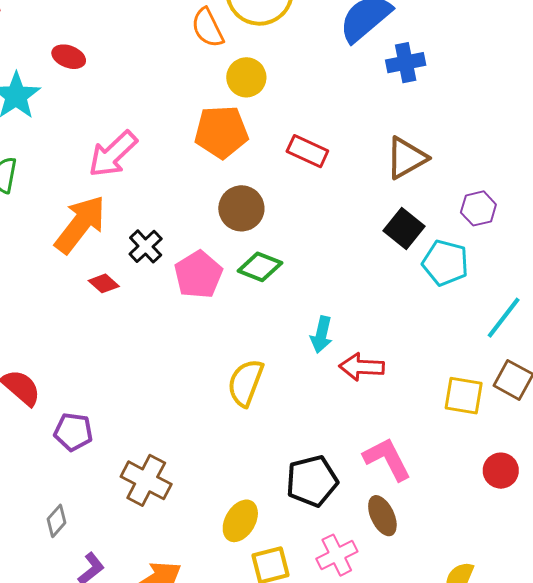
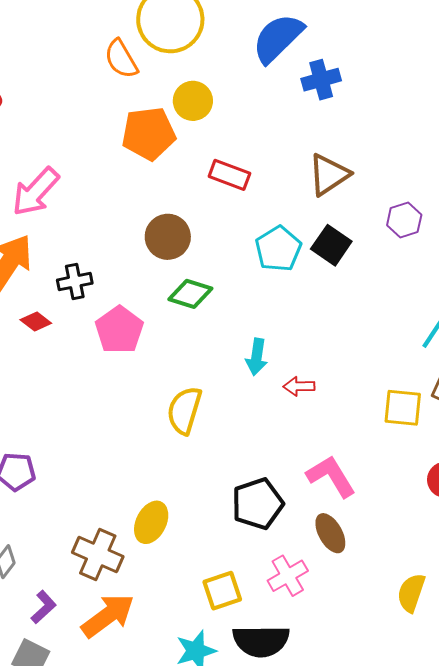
yellow circle: (246, 77) -> (193, 101), moved
orange pentagon: (221, 132) -> (149, 134), moved
black cross: (146, 246) -> (75, 282), turned 36
cyan pentagon: (445, 263) -> (278, 249), moved, turned 30
pink pentagon: (198, 275) -> (119, 330), moved
red arrow: (362, 367) -> (299, 386), size x0.7
brown cross: (146, 480) -> (98, 554), moved
yellow ellipse: (240, 521) -> (151, 522), moved

